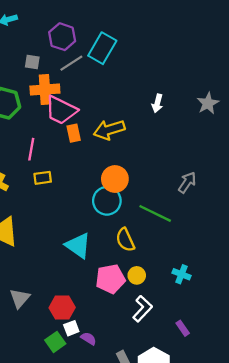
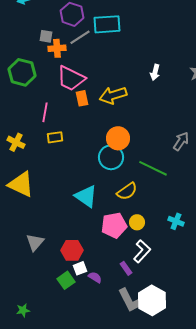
cyan rectangle: (102, 48) -> (107, 24), turned 56
orange cross: (45, 90) -> (57, 48), moved, size x0.7
yellow semicircle: (125, 240) -> (127, 191), turned -100
purple rectangle: (183, 328) -> (126, 268), moved

